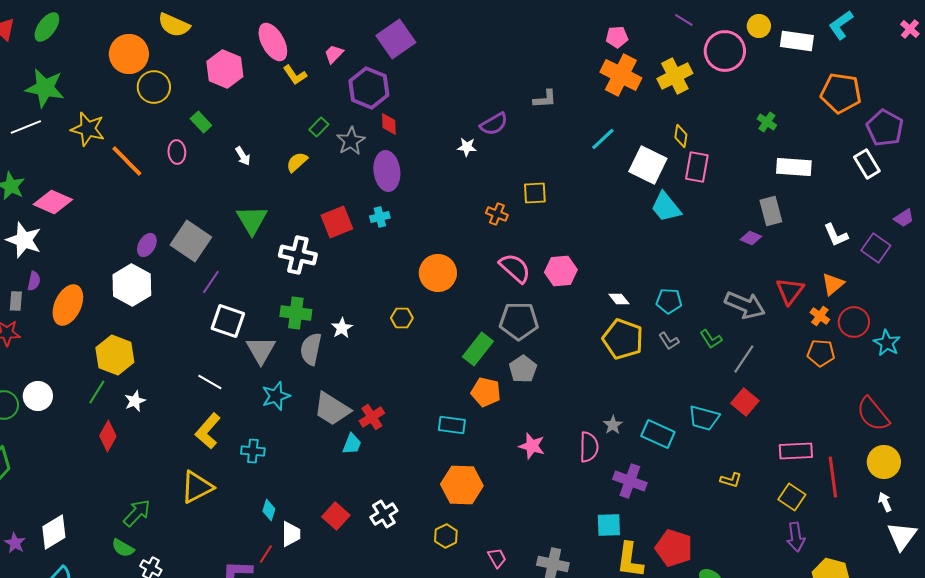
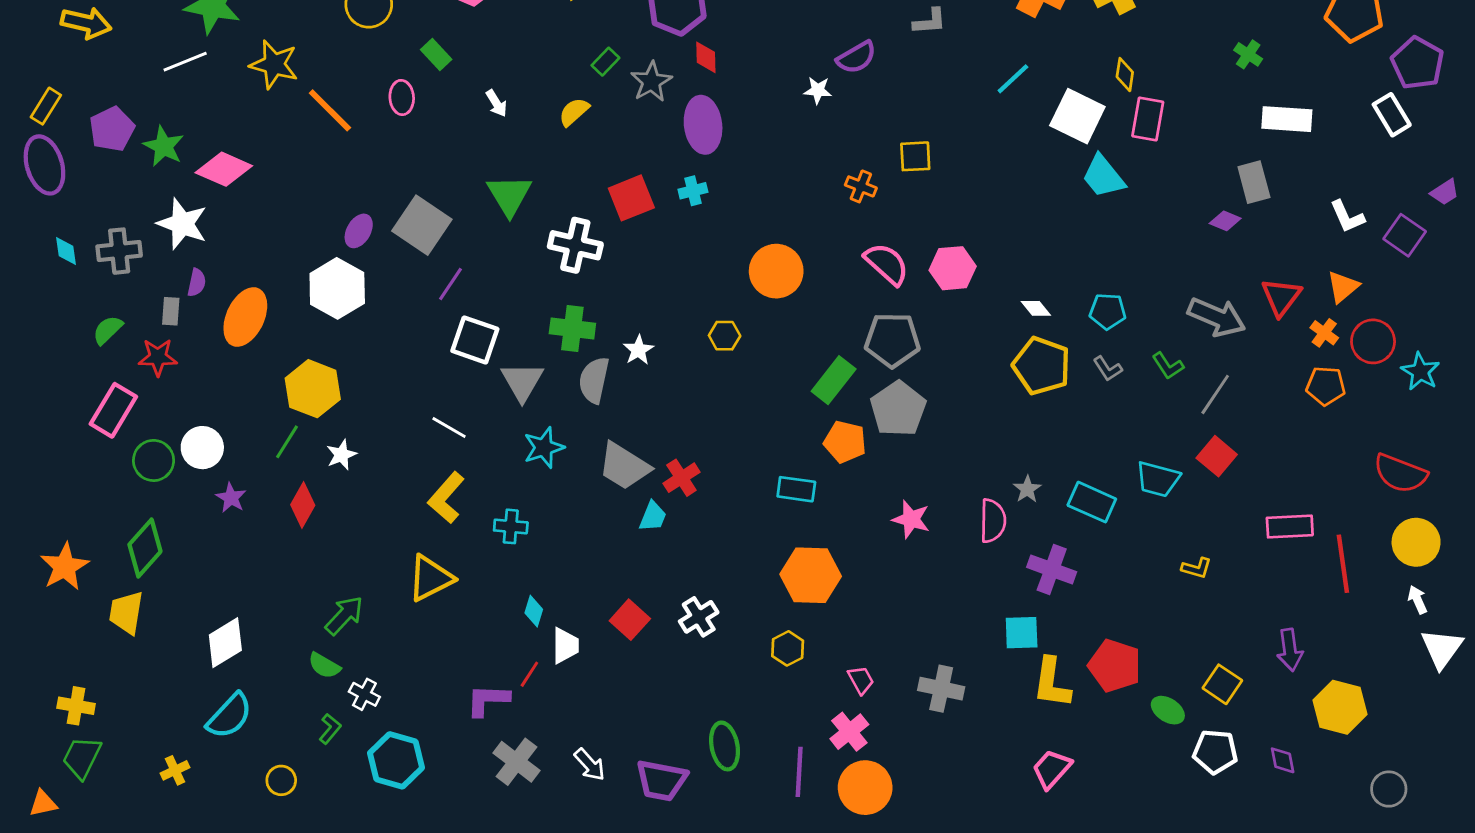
gray pentagon: (523, 369) -> (898, 409), size x1.4
red semicircle: (873, 414) -> (1400, 473), turned -30
yellow square: (792, 497) -> (1222, 684), moved
purple star: (15, 543) -> (231, 498), moved

